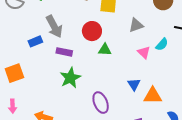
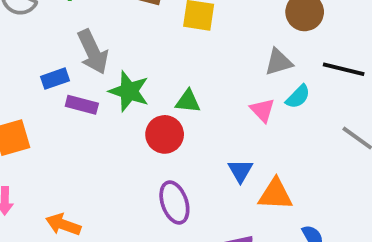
gray triangle: (136, 25) -> (278, 62), moved
red circle: (92, 31) -> (165, 134), moved
purple rectangle: (64, 52) -> (82, 105), moved
green star: (70, 78) -> (129, 91), moved, turned -30

